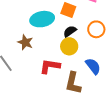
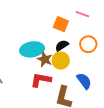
cyan ellipse: (42, 19) -> (32, 49), moved
brown star: (25, 42) -> (45, 59), moved

